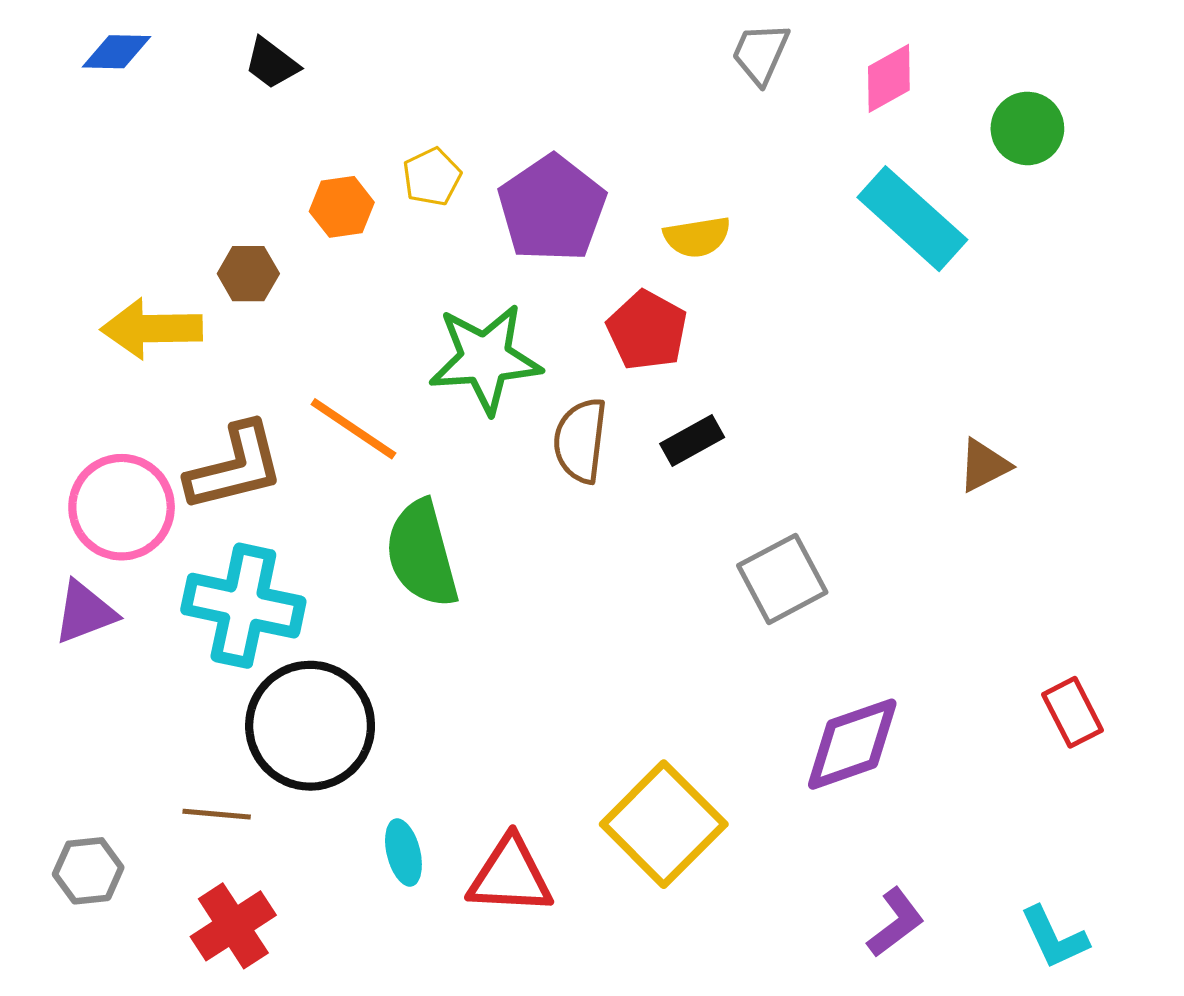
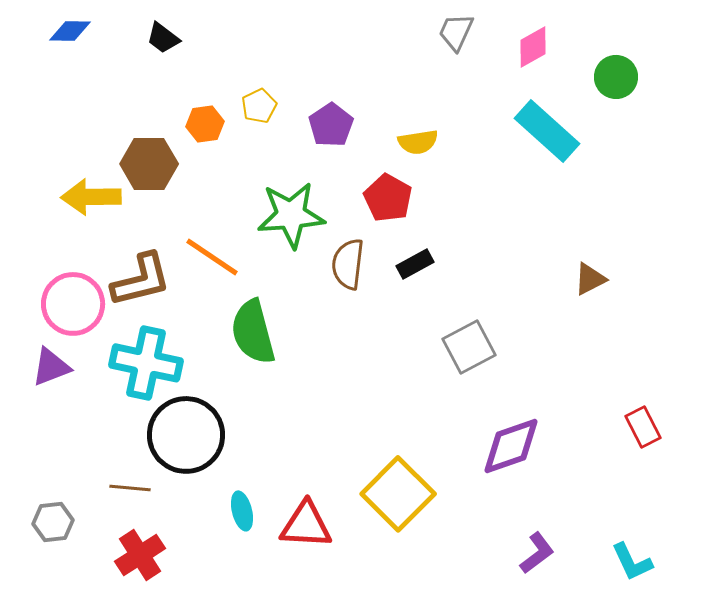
purple pentagon: (552, 209) -> (331, 125), size x0.7
brown hexagon: (248, 274) -> (149, 164), size x1.6

